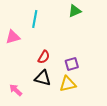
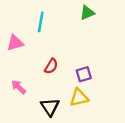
black triangle: (43, 78) -> (50, 107), moved, turned 42
pink arrow: (16, 90) -> (19, 87), moved

